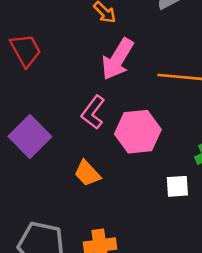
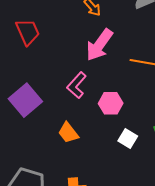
pink hexagon: (138, 132) -> (111, 103), size x0.7
white square: (177, 186) -> (128, 138), moved, turned 30

